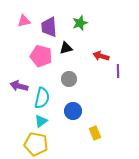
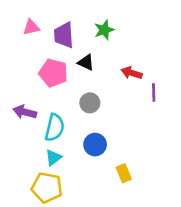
black triangle: (66, 48) -> (86, 62), turned 40

